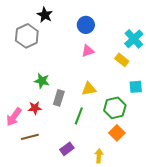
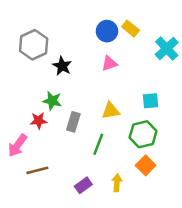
black star: (45, 15) -> (62, 66), moved
yellow rectangle: (122, 60) -> (131, 29), moved
cyan square: (136, 87) -> (150, 101), moved
red star: (35, 108) -> (39, 121), moved
yellow arrow: (99, 156) -> (117, 183), moved

